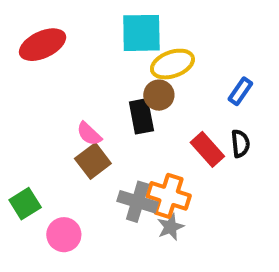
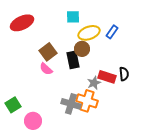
cyan square: (141, 33) -> (73, 17), size x0.6
blue rectangle: (240, 91) -> (112, 32), moved
red rectangle: (207, 149) -> (107, 77), turned -30
brown square: (93, 161) -> (48, 52), moved
gray star: (171, 227) -> (94, 83), moved

